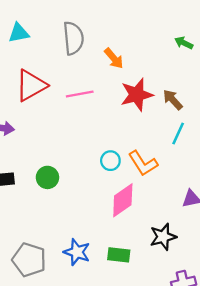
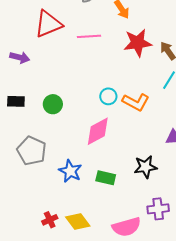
orange L-shape: (143, 163) -> (136, 102), turned -36
pink diamond: (123, 200) -> (98, 131), moved
gray pentagon: (29, 260) -> (32, 151), moved

